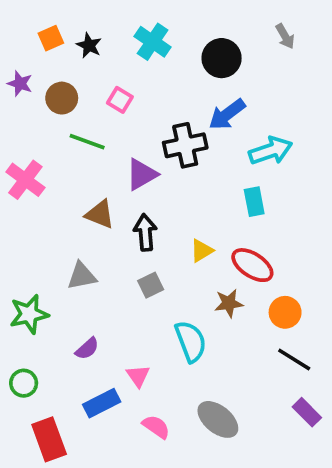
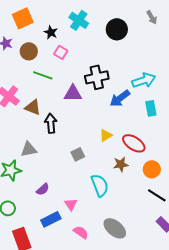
orange square: (51, 38) -> (23, 18), size x1.5
black star: (89, 45) -> (51, 32), moved
blue arrow: (227, 114) -> (120, 98), moved
purple triangle: (142, 174) -> (73, 93), turned 30
cyan rectangle: (254, 202) -> (151, 108), moved
brown triangle: (100, 214) -> (33, 107), moved
black arrow: (145, 232) -> (51, 123), moved
gray triangle: (82, 276) -> (29, 149), moved

